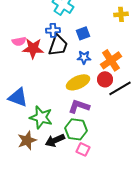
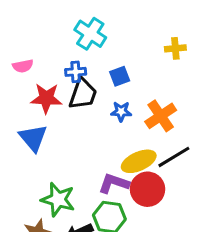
pink semicircle: (19, 41) -> (23, 66), moved
red circle: (105, 79) -> (147, 189), moved, size x1.5
yellow ellipse: (78, 82) -> (139, 161), moved
blue triangle: (18, 97) -> (33, 138), moved, turned 30

